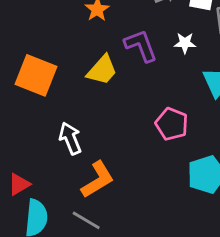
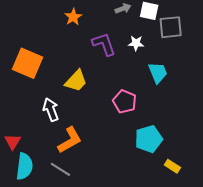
yellow trapezoid: (102, 70) -> (76, 81), moved
red triangle: (19, 184) -> (13, 142), turned -30

